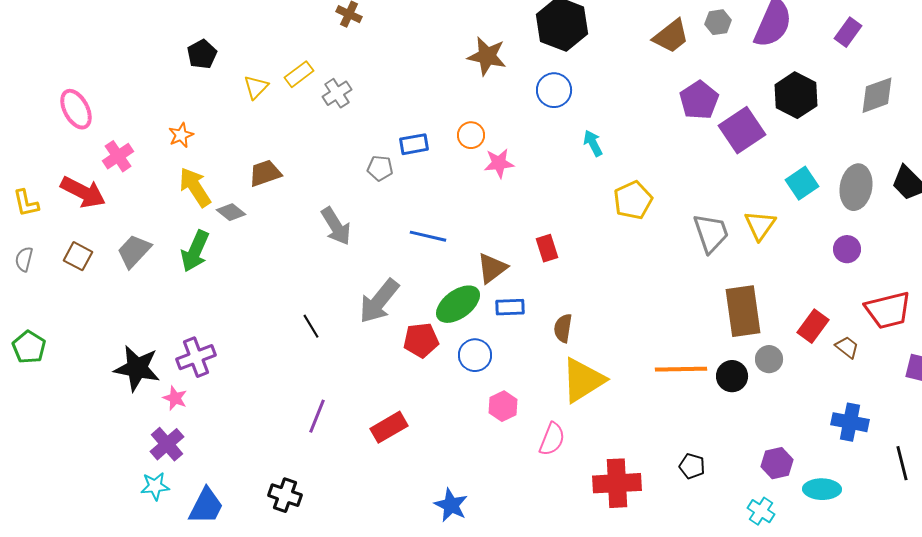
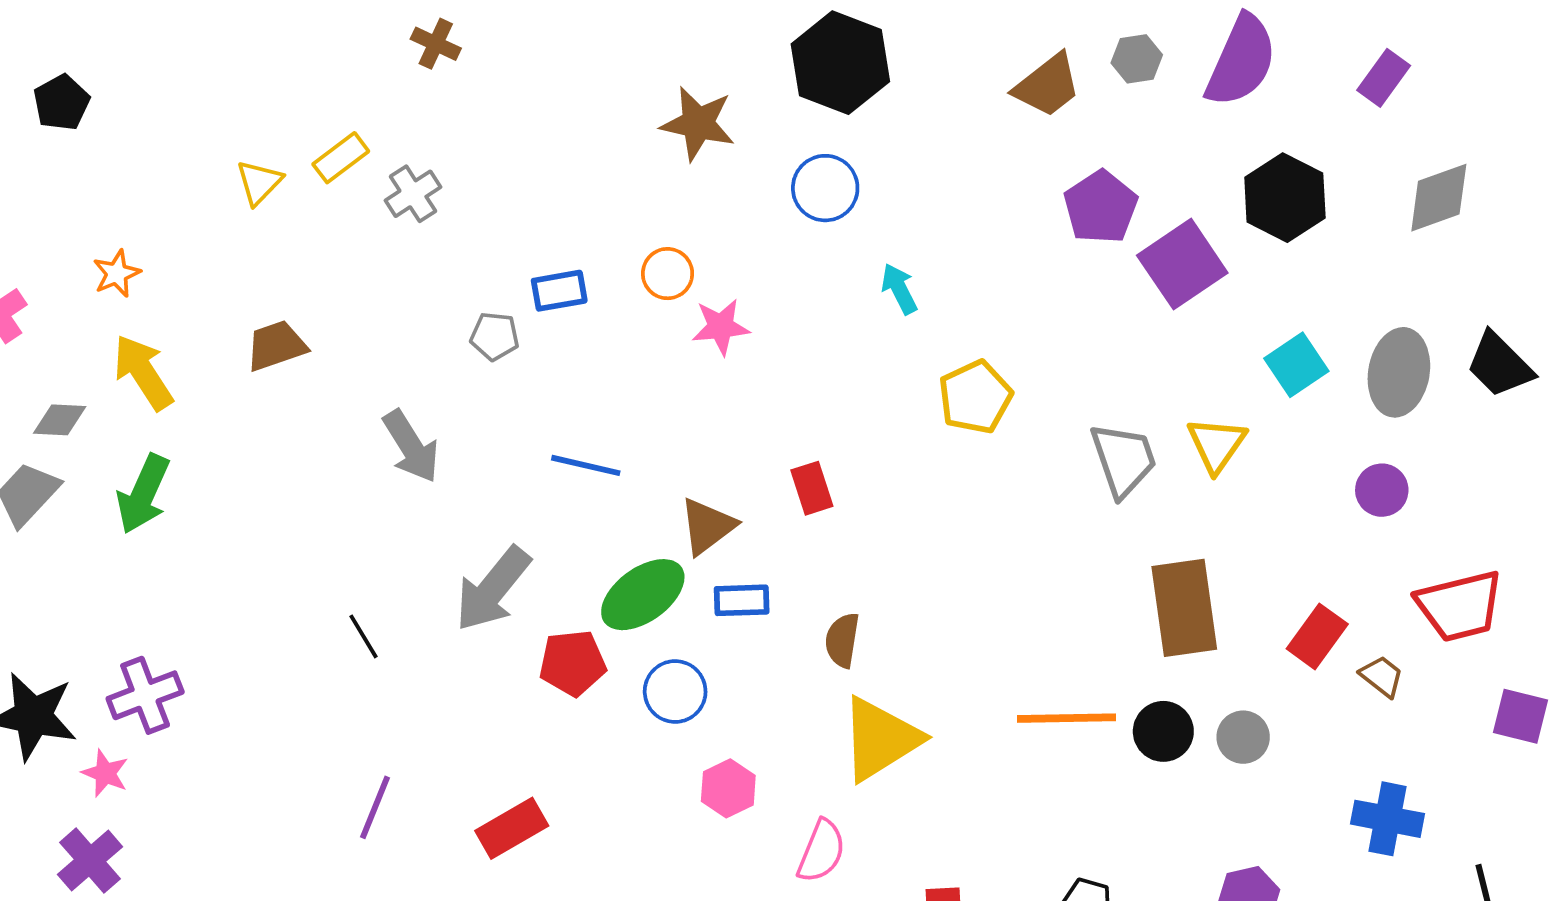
black pentagon: (202, 54) -> (62, 103), moved
gray diamond: (231, 212) -> (60, 420), moved, turned -36
gray circle: (769, 359) -> (1243, 737), moved

